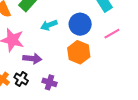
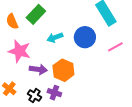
orange hexagon: (79, 52) -> (63, 70), moved
black cross: (21, 79) -> (35, 96), moved

